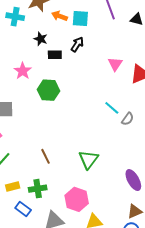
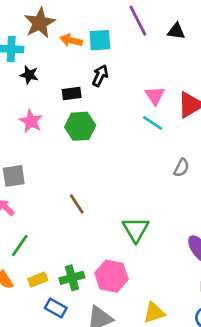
black star: (41, 39) -> (29, 75), moved
green hexagon: (49, 90) -> (80, 126), moved
cyan line: (112, 108) -> (152, 123), moved
brown line: (46, 156) -> (77, 204), moved
pink hexagon: (77, 199) -> (111, 276), moved

